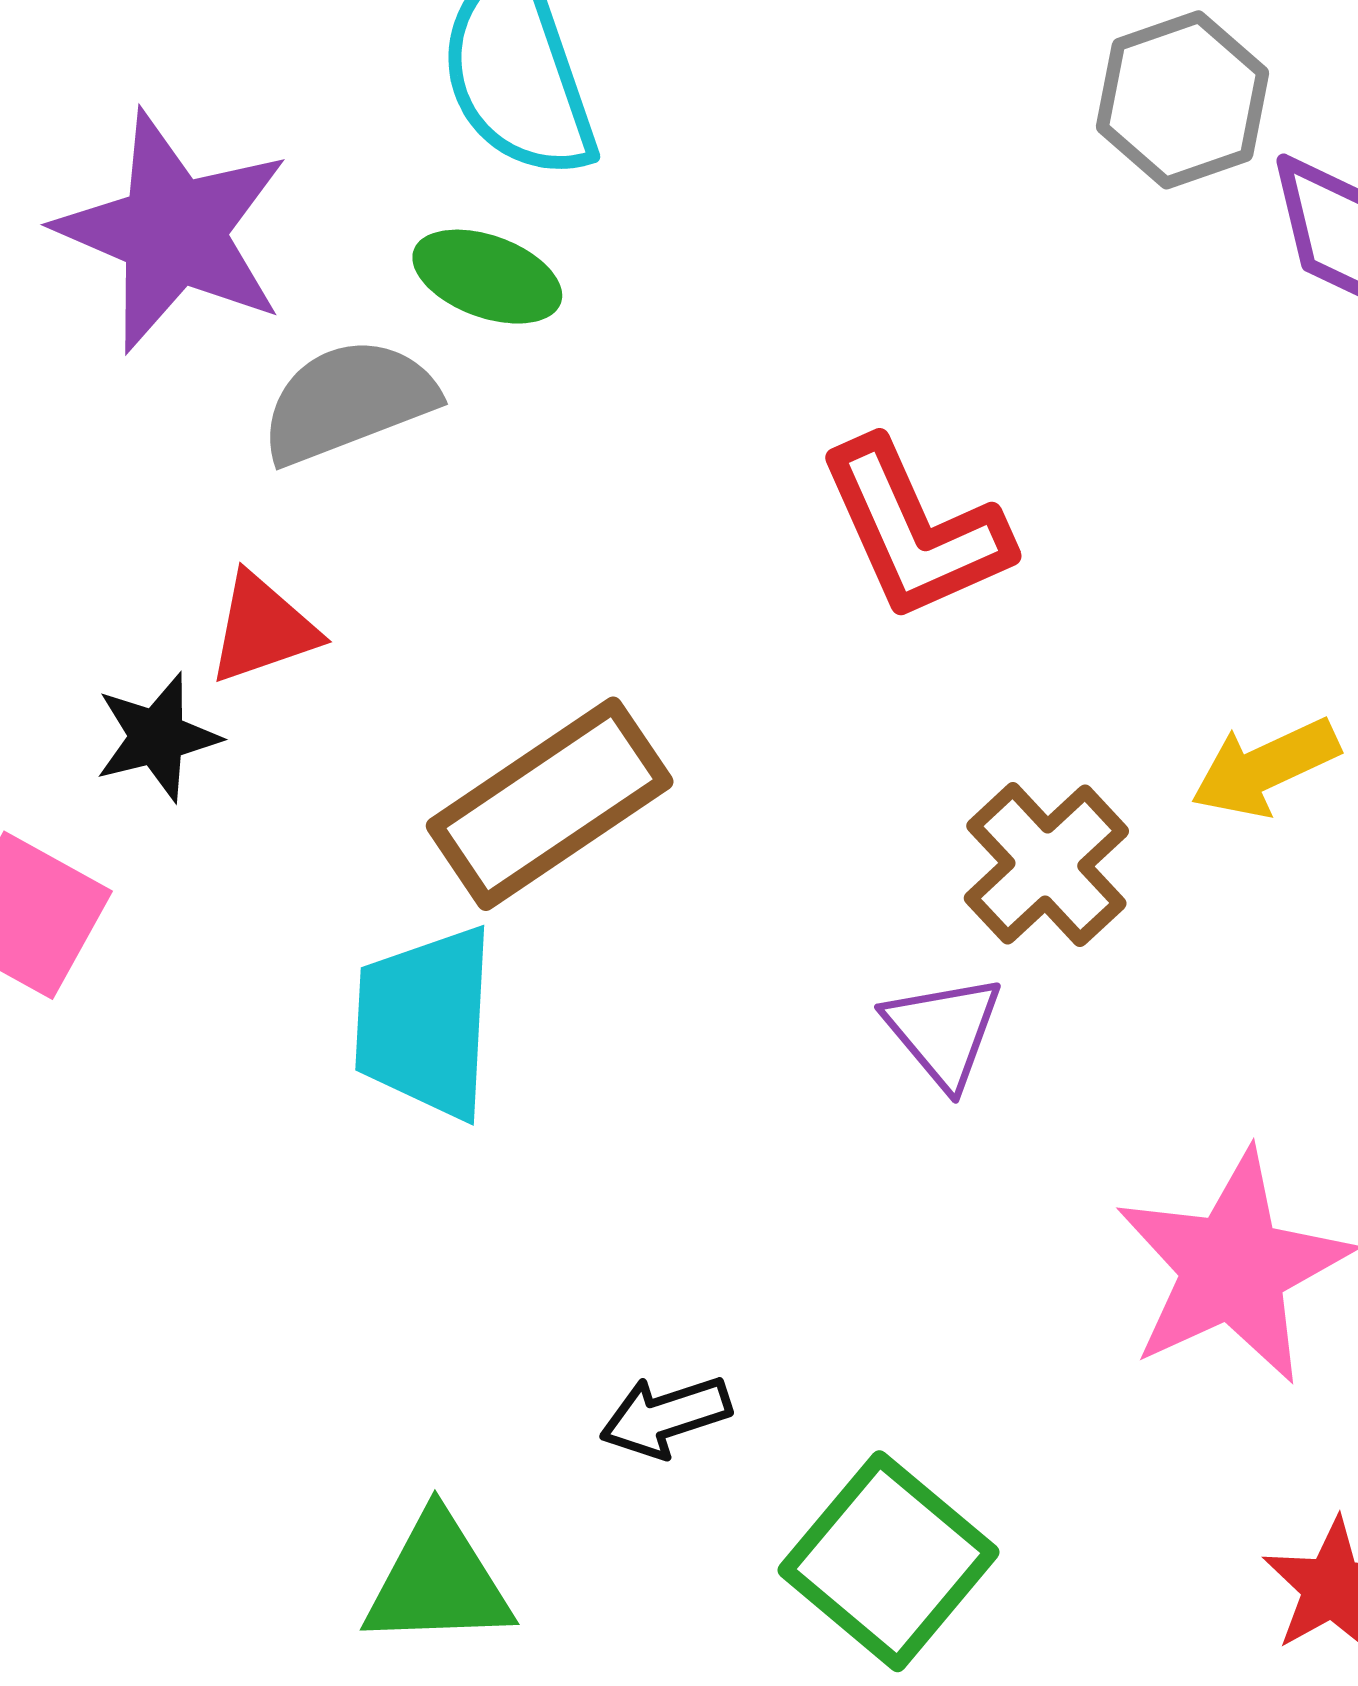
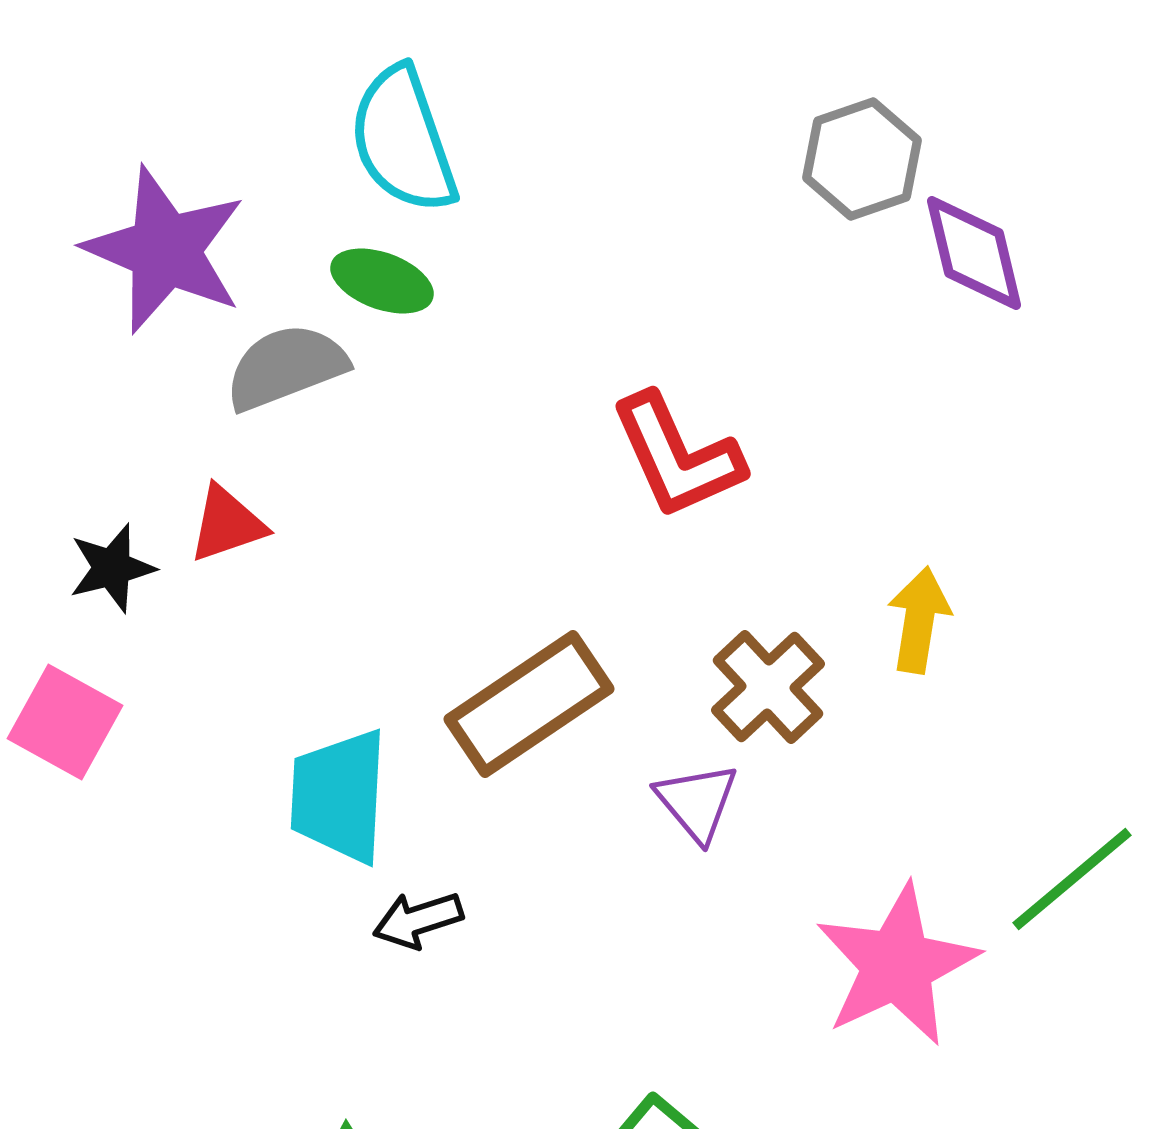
black star: (157, 737) -> (112, 568), moved
yellow arrow: (1265, 768) -> (919, 620), turned 124
brown rectangle: (550, 804) -> (529, 704), moved
black arrow: (665, 1416) -> (418, 920), moved

